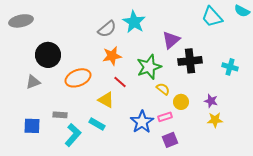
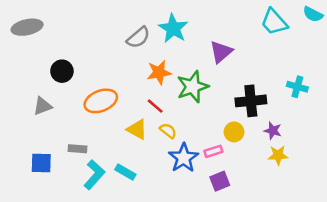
black circle: (48, 55) -> (62, 71), size x0.7
orange star: (112, 56) -> (159, 72), moved
black cross: (190, 61) -> (251, 101), moved
yellow semicircle: (163, 89) -> (168, 131), moved
cyan rectangle: (97, 124) -> (125, 172), moved

